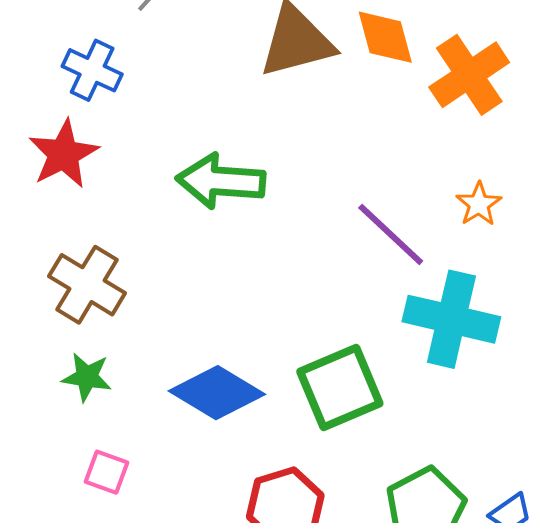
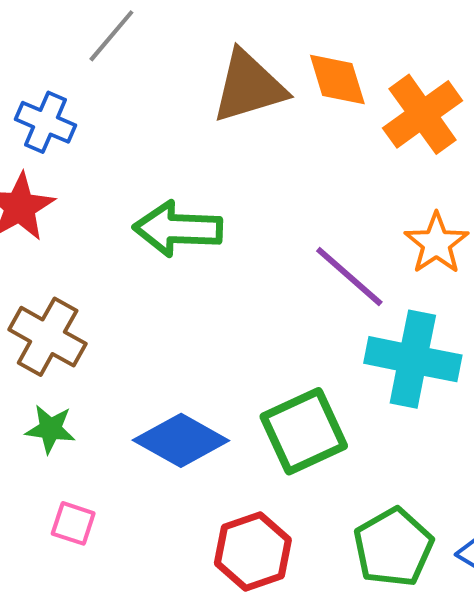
orange star: (479, 204) -> (436, 243), size x1.4

